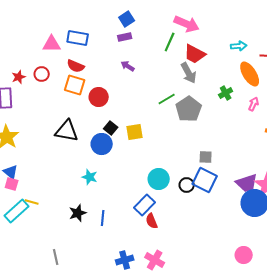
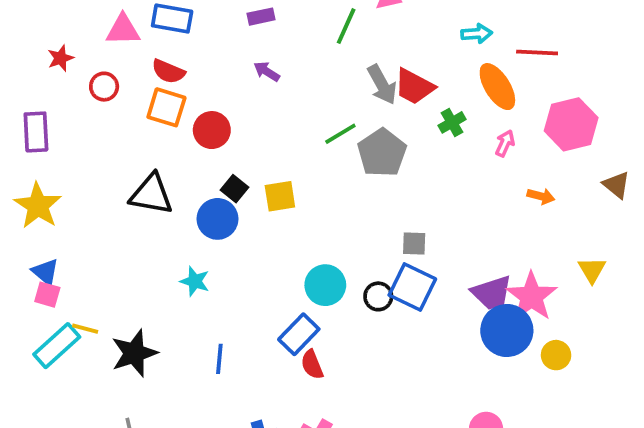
red trapezoid: (195, 54) -> (414, 87), moved
red star: (19, 77) -> (61, 58), moved
black star: (78, 213) -> (134, 353), moved, size x1.4

